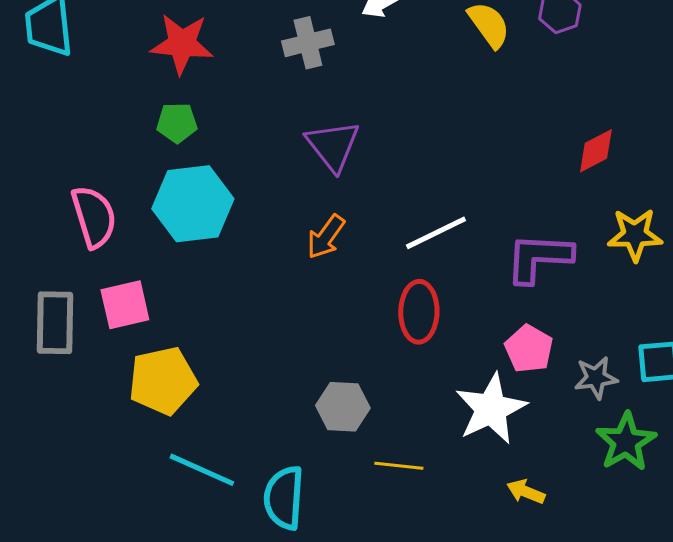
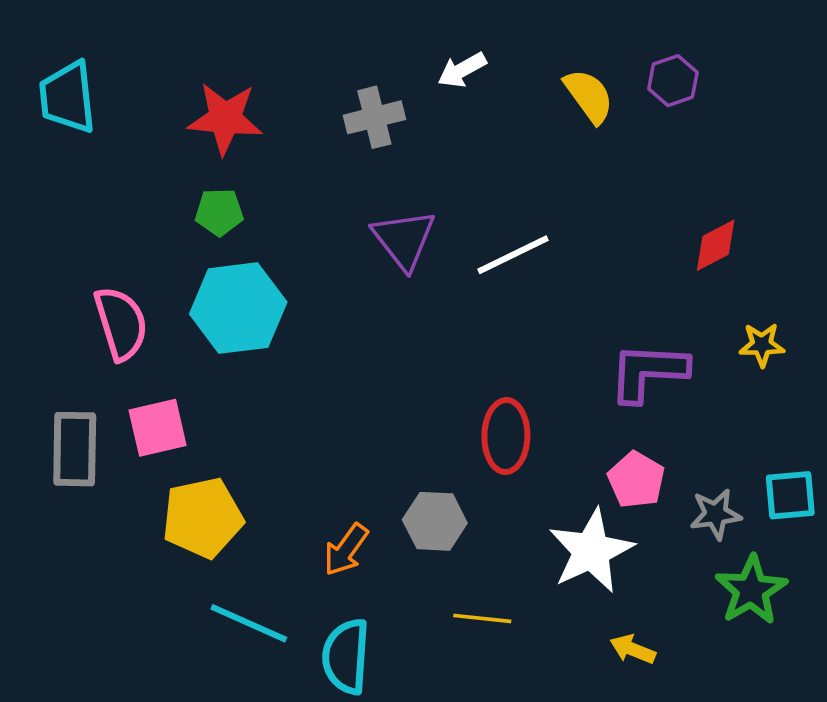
white line: (436, 233) -> (513, 255), moved
yellow star: (635, 235) -> (762, 345), size x0.7
orange arrow: (326, 237) -> (346, 550), moved
gray hexagon: (343, 407) -> (435, 521), moved

